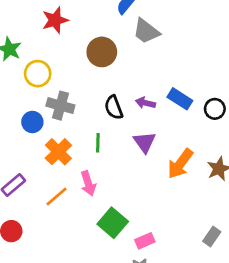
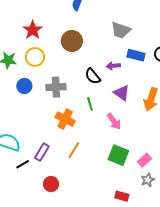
gray trapezoid: (146, 31) -> (121, 30), moved
yellow circle: (38, 74) -> (35, 57), moved
blue circle: (32, 122) -> (24, 86), moved
pink arrow: (88, 183) -> (114, 121), moved

